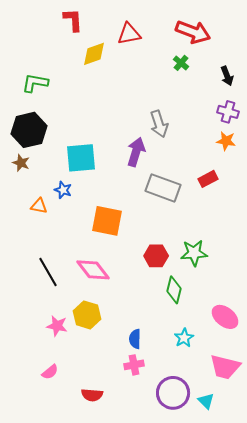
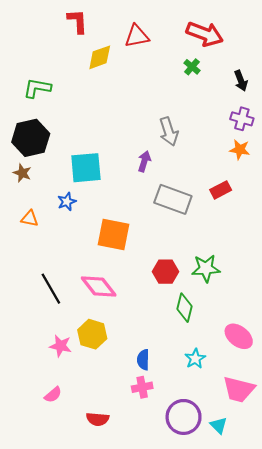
purple arrow: (136, 152) -> (144, 161), size x0.7
blue star: (63, 190) -> (67, 202), turned 30
orange triangle: (39, 206) -> (30, 219), moved

